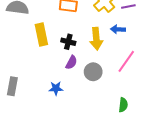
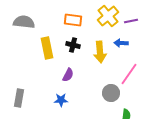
black cross: (68, 42) -> (73, 45), moved
purple semicircle: (71, 62) -> (68, 75), moved
gray circle: (93, 72) -> (111, 93), moved

